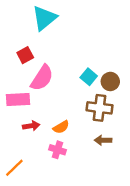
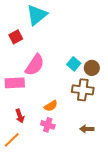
red square: (25, 55) -> (16, 37), moved
red arrow: (31, 126) -> (20, 116), moved, turned 80
brown arrow: (103, 140) -> (87, 129), moved

